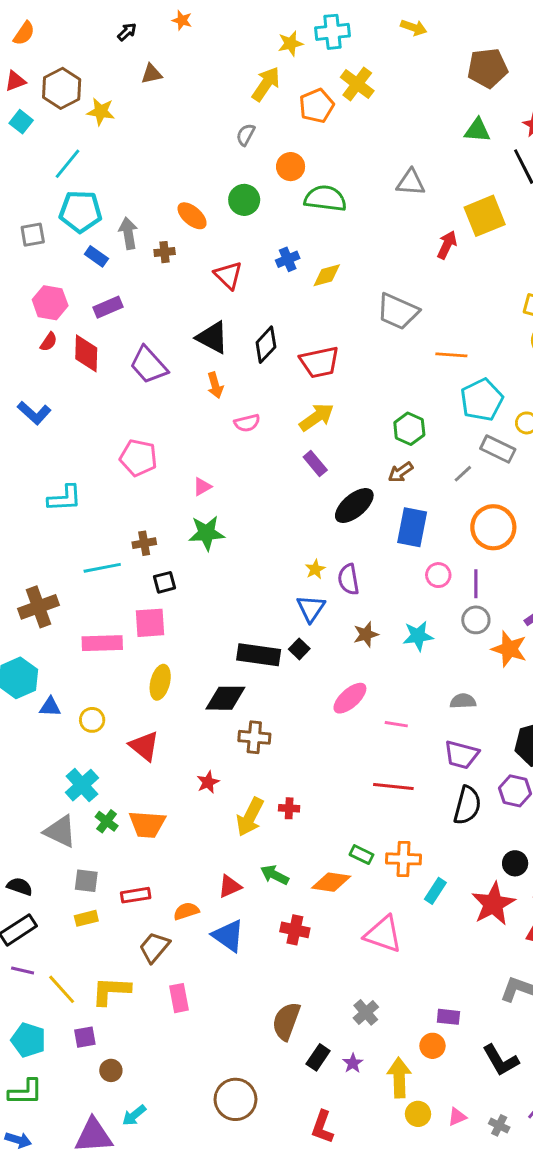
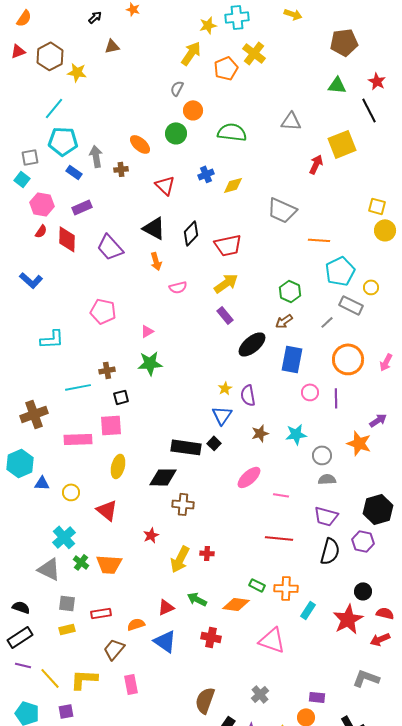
cyan square: (21, 122) -> (22, 179), moved
orange circle: (291, 167) -> (193, 110), moved
gray circle: (476, 620) -> (322, 455), moved

